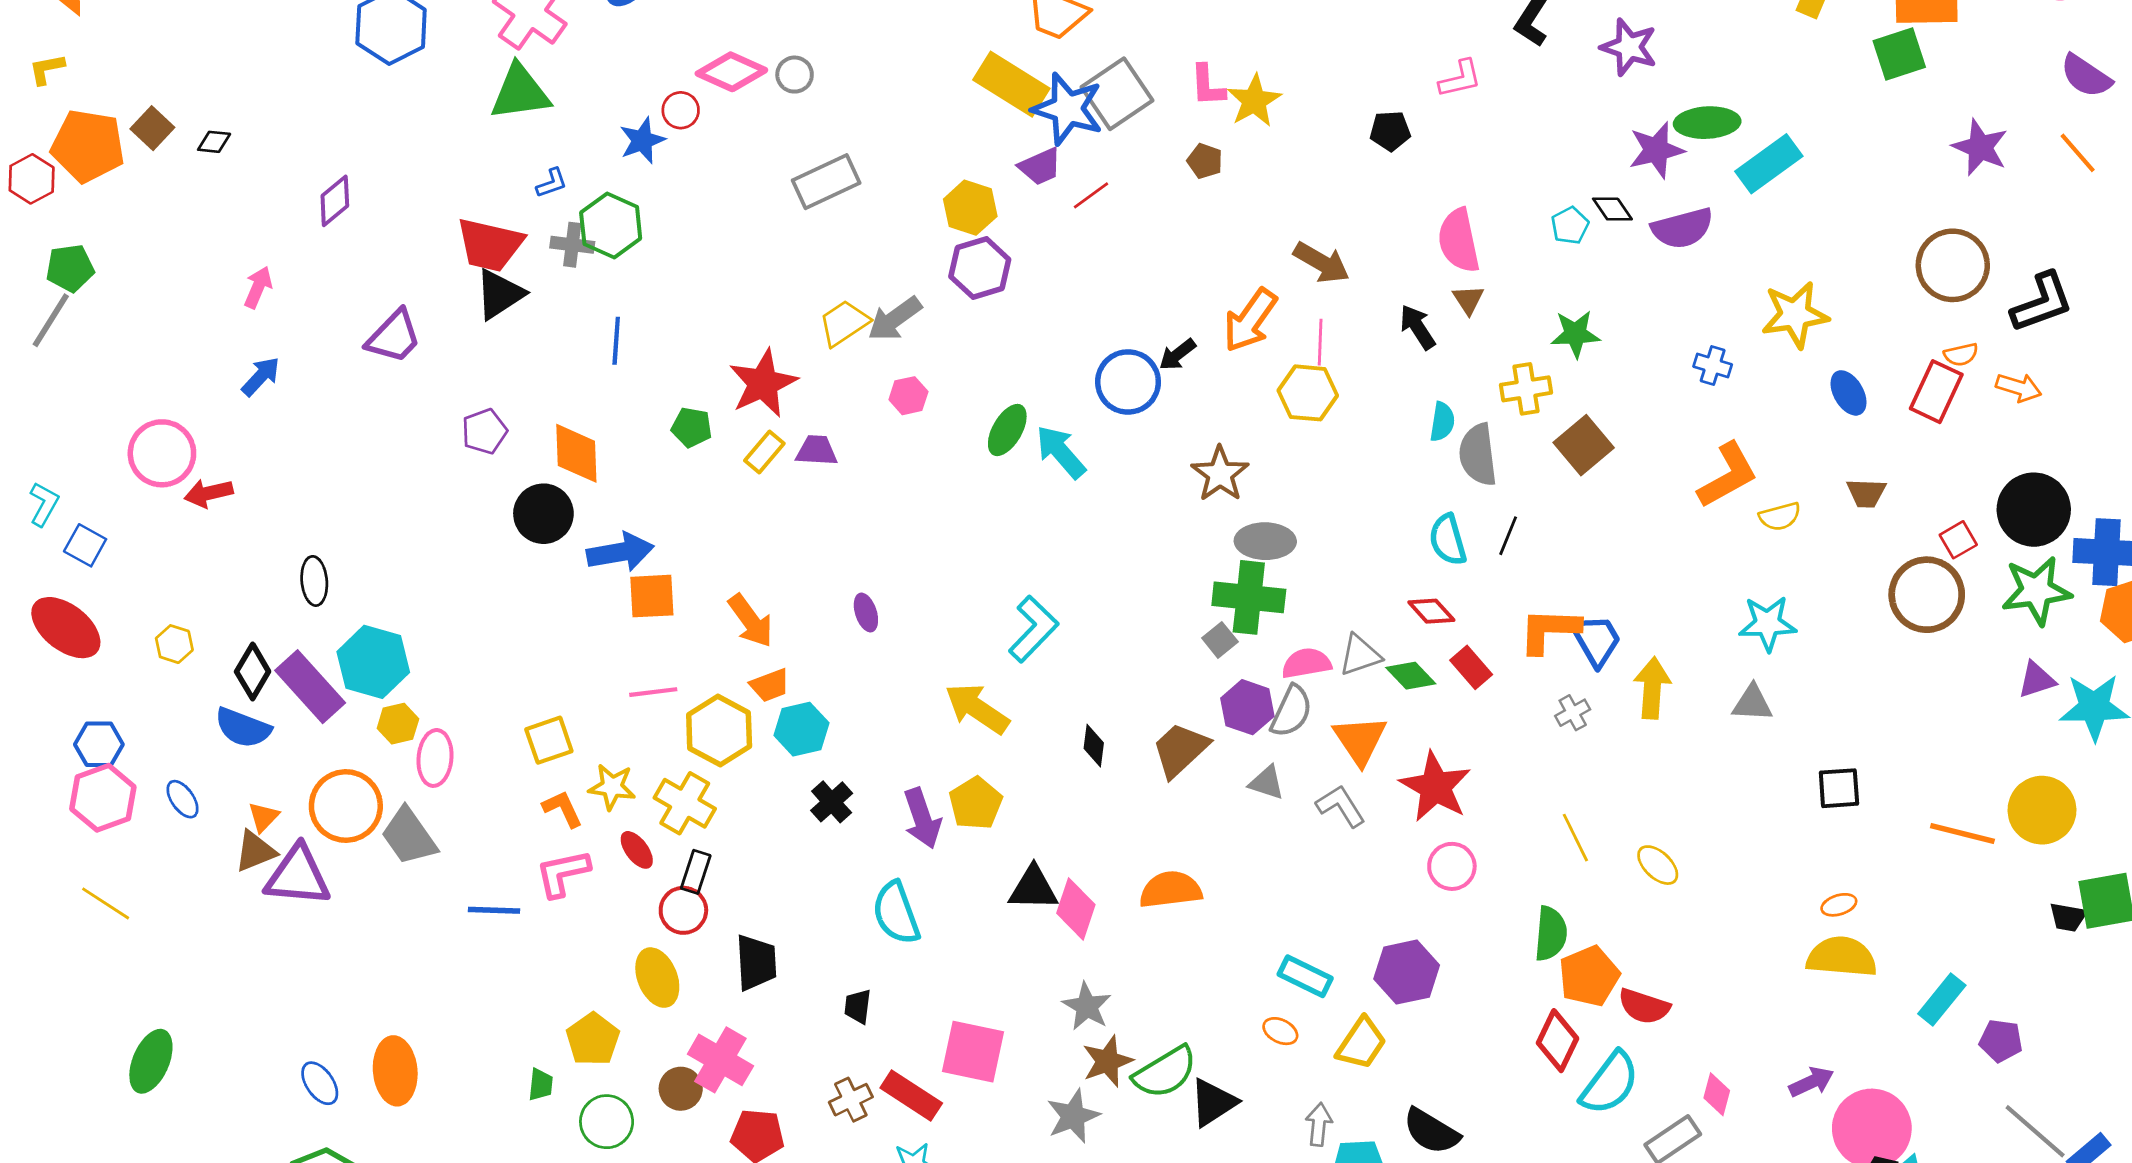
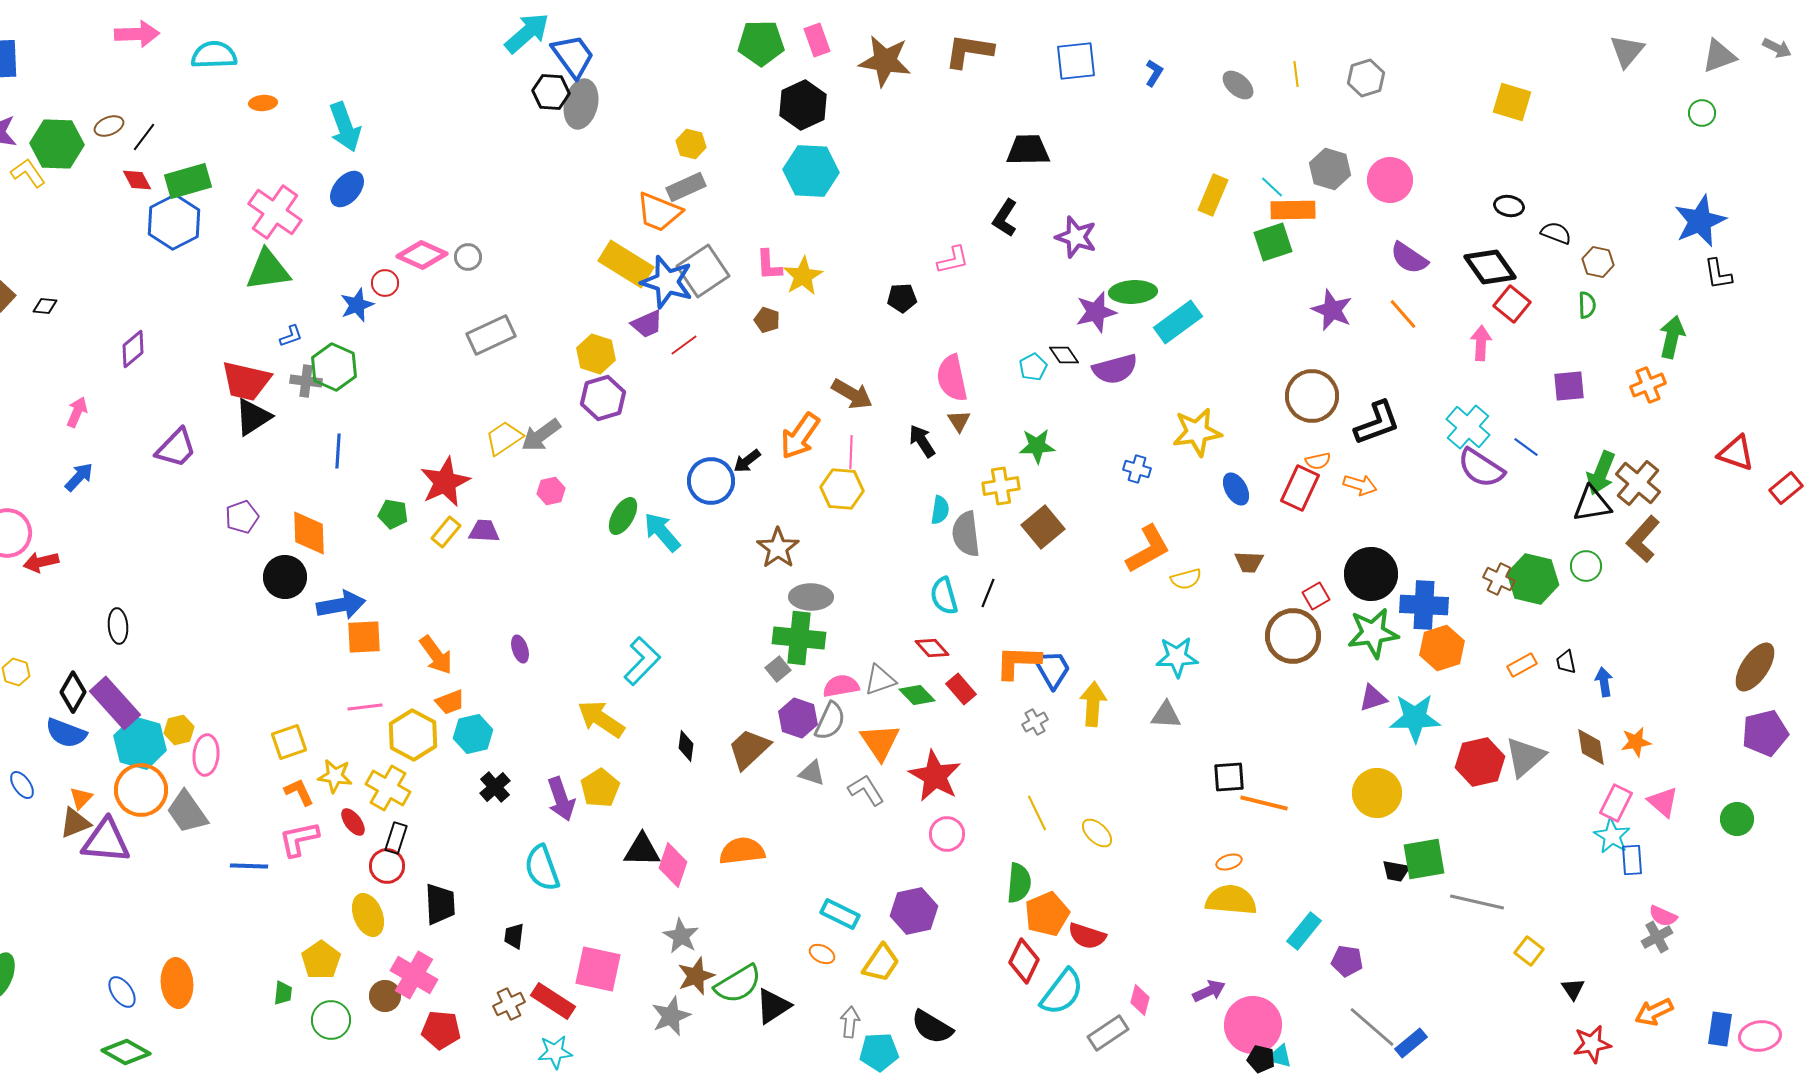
cyan hexagon: (373, 662) -> (140, 743), moved
orange line: (1962, 833) -> (1264, 803), moved

